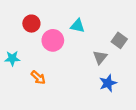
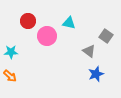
gray triangle: (100, 57) -> (89, 51), turned -32
orange arrow: (38, 77) -> (10, 76), moved

